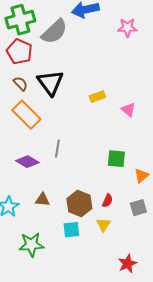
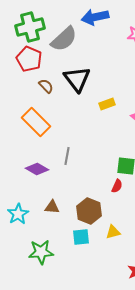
black triangle: (50, 83) -> (77, 79), moved
brown semicircle: (20, 84) -> (46, 86), moved
red semicircle: (107, 201) -> (117, 186), moved
yellow triangle: (103, 225) -> (113, 232), turned 42

